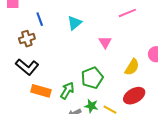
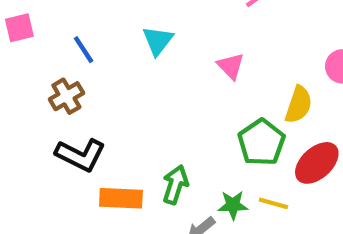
green pentagon: (92, 78) -> (261, 142), moved

